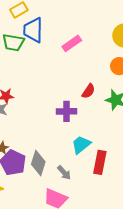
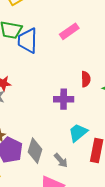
blue trapezoid: (33, 30) -> (28, 40), moved
red semicircle: (88, 91) -> (86, 79), turned -35

